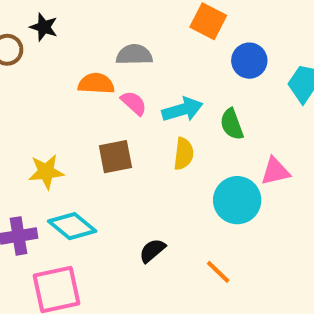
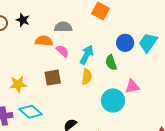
black star: (44, 27) -> (23, 20), moved
blue circle: (249, 61) -> (125, 43), moved
cyan arrow: (182, 110) -> (87, 55), turned -48

